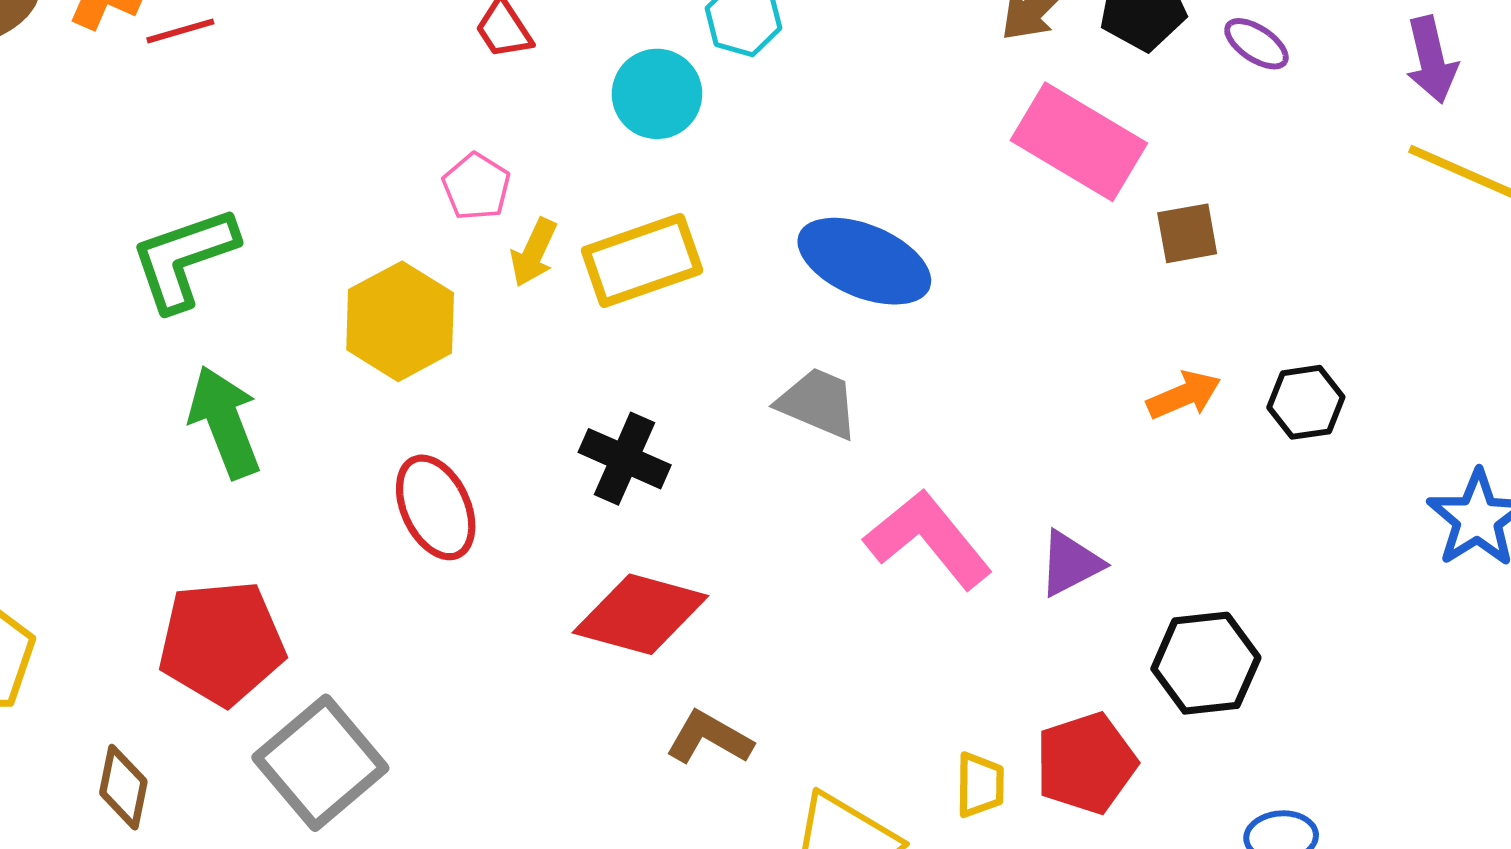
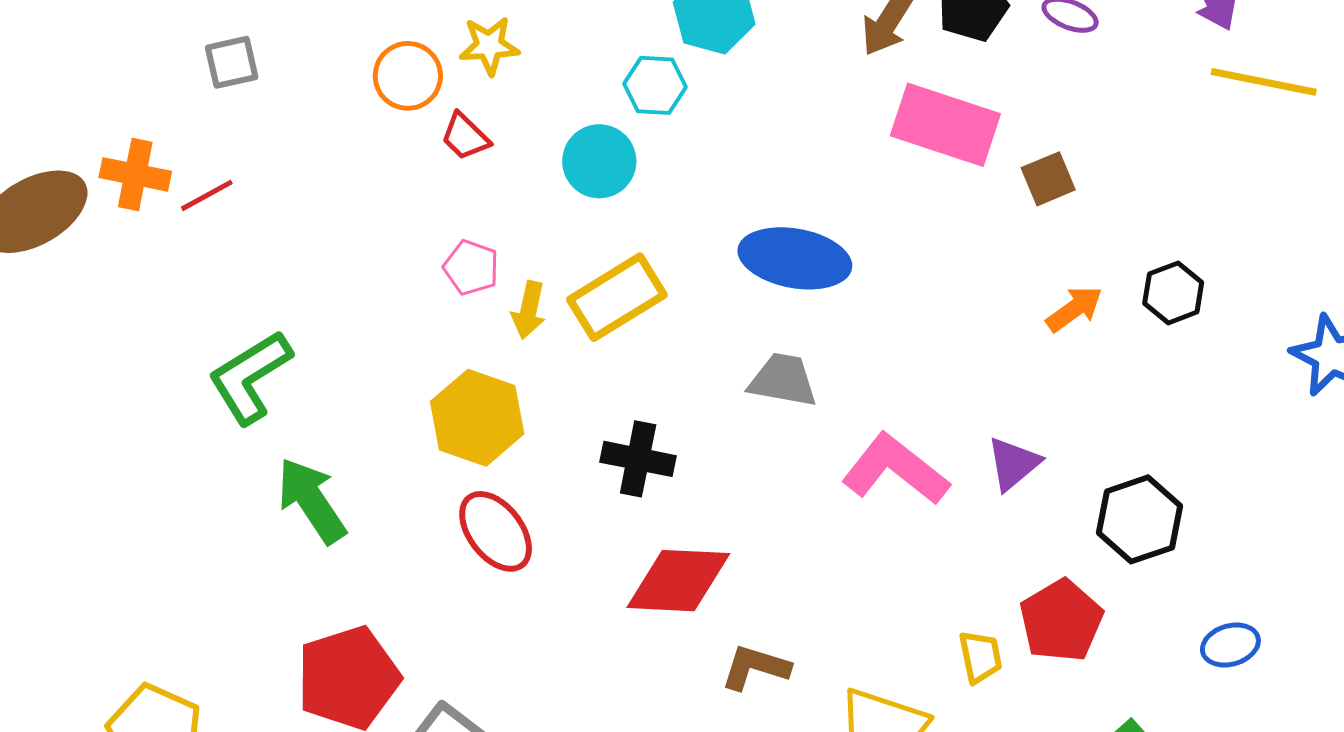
yellow hexagon: (400, 321) -> (477, 418), moved

